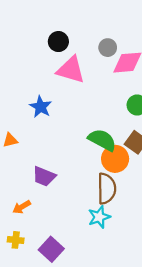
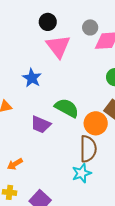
pink triangle: (71, 70) -> (58, 46), turned 36
green semicircle: (102, 140) -> (67, 108), moved
purple trapezoid: (44, 176) -> (41, 124), moved

